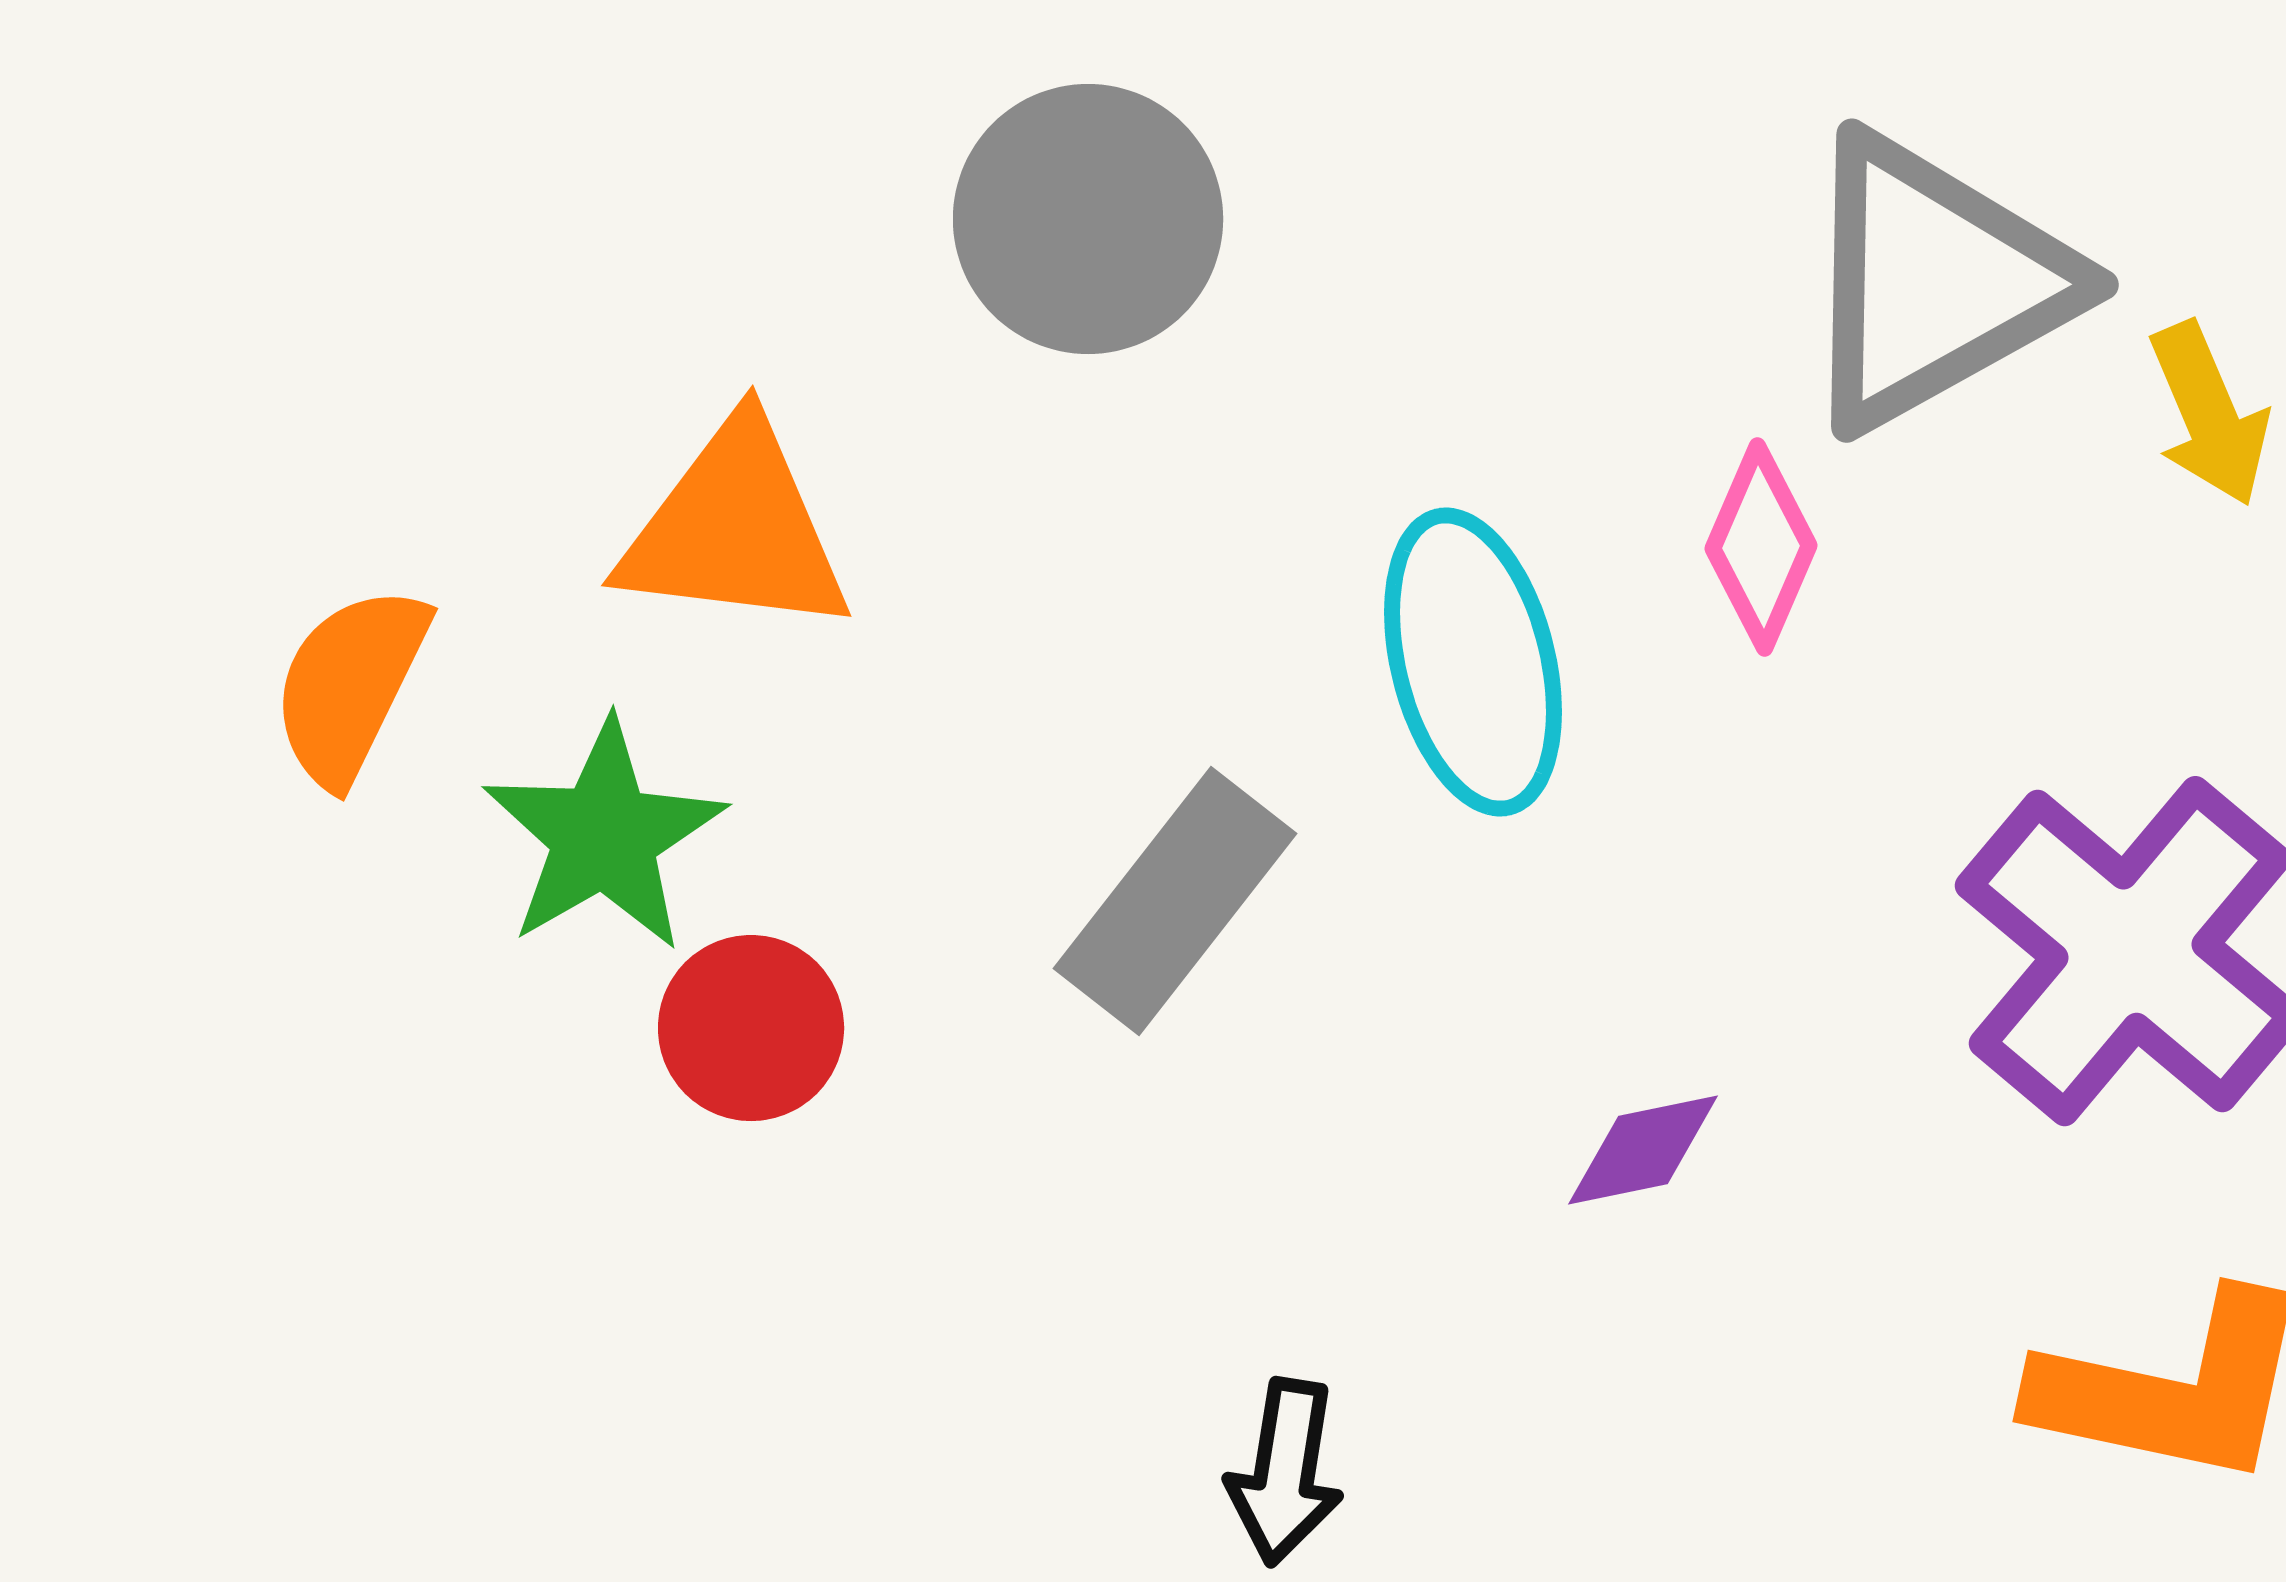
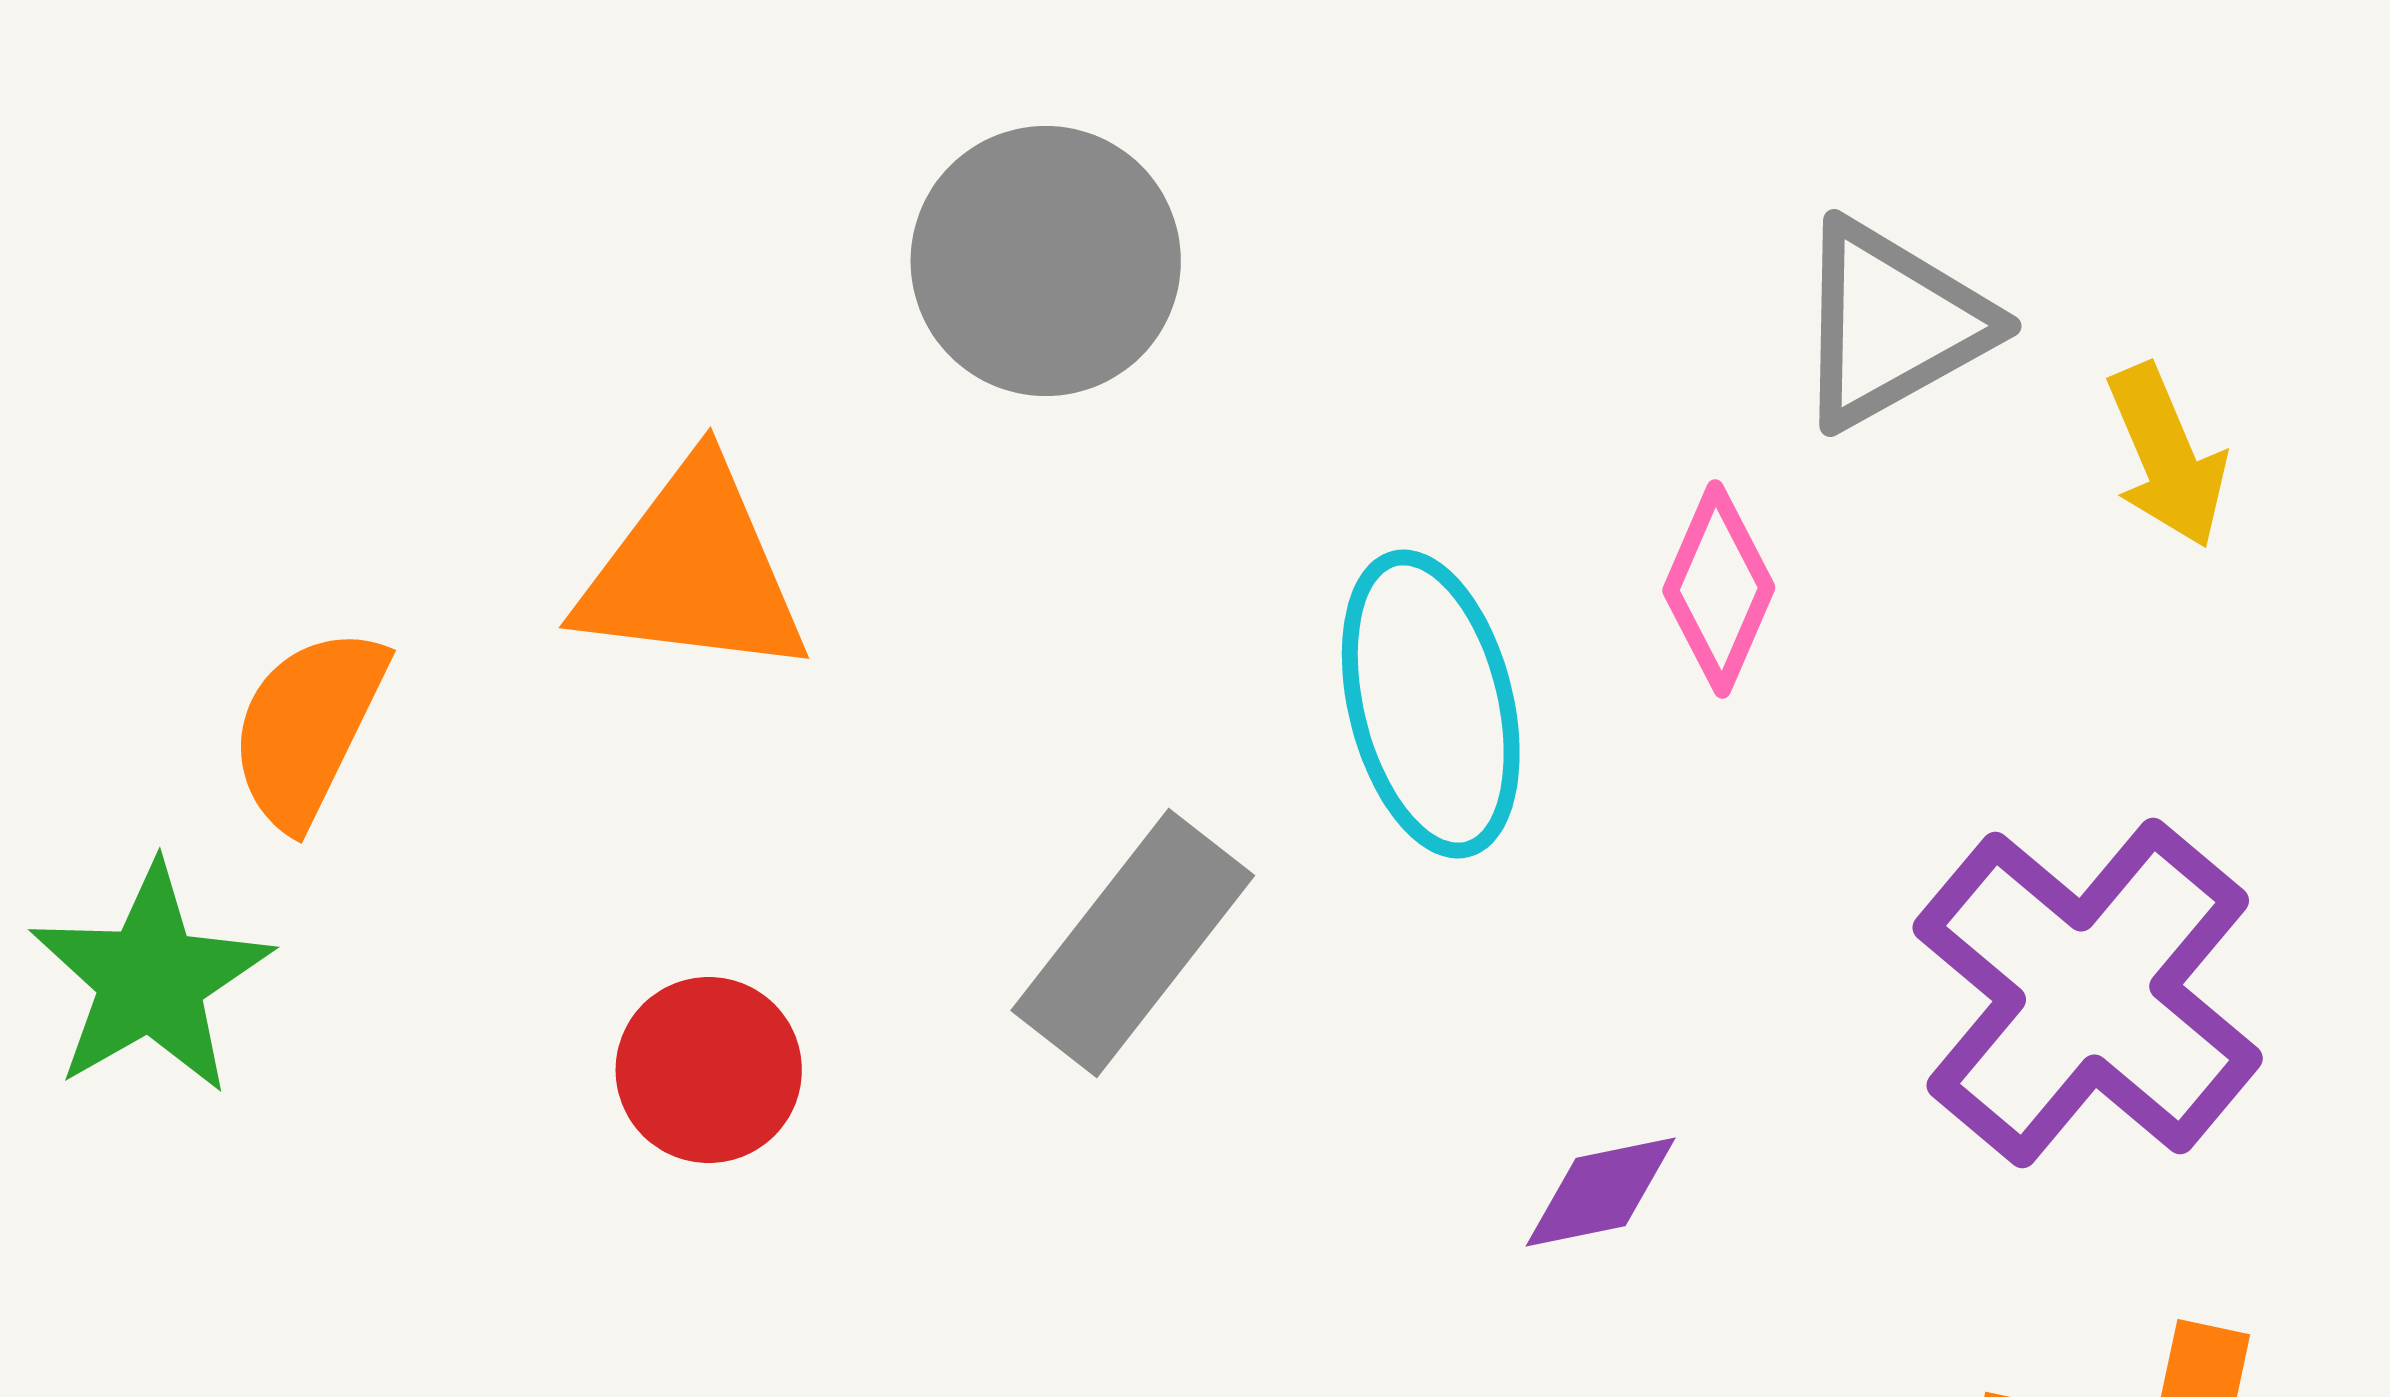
gray triangle: (1934, 282) -> (1892, 324), size x0.7
green star: (604, 836) -> (151, 979), moved

